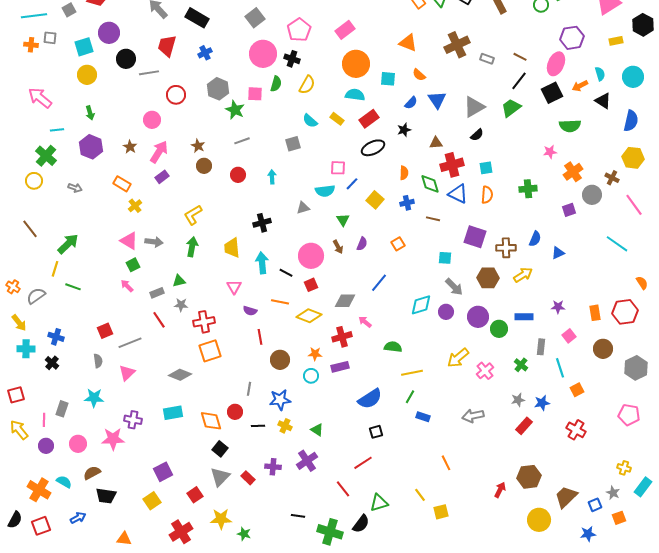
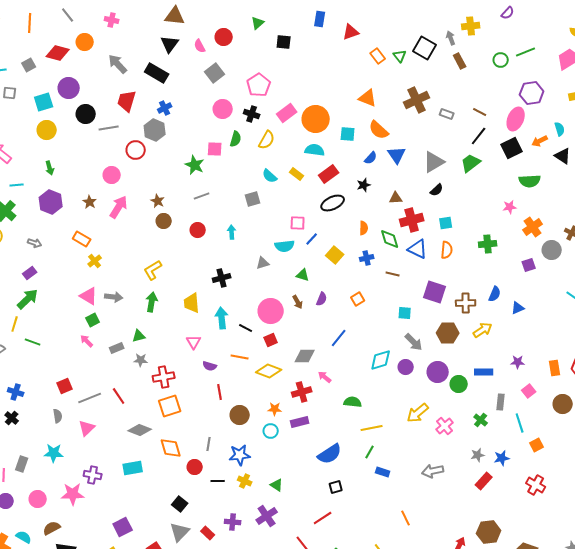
pink rectangle: (345, 30) -> (287, 113), moved
pink circle: (263, 54) -> (223, 109), size x0.7
orange semicircle: (419, 75) -> (379, 130), size x1.5
gray hexagon: (218, 89) -> (155, 130), moved
purple rectangle: (162, 177) -> (30, 273), moved
green triangle: (343, 220) -> (303, 275), turned -40
red line: (159, 320) -> (119, 396), moved
orange diamond: (211, 421) -> (171, 448), moved

